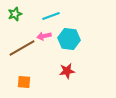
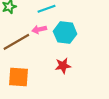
orange square: (24, 82) -> (18, 77), size x1.5

